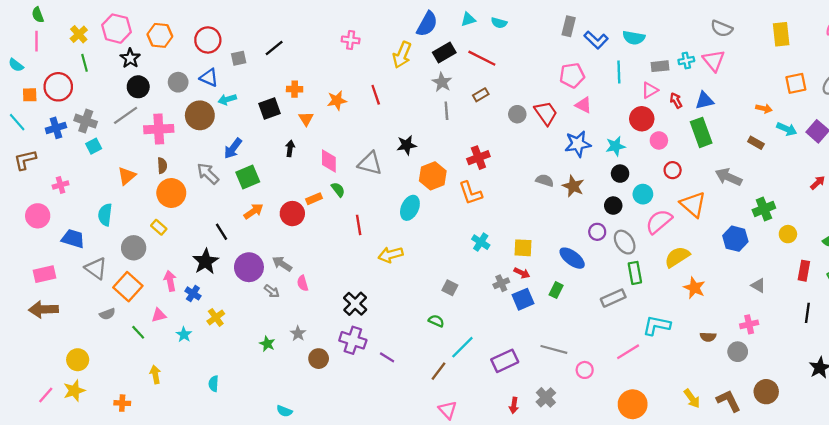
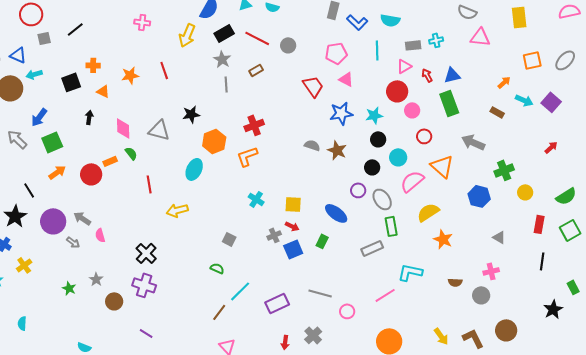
red circle: (208, 40) -> (31, 14), moved
pink triangle: (714, 61) -> (480, 37), moved, turned -45
orange arrow: (764, 108) -> (504, 82), turned -56
gray circle: (517, 114) -> (288, 45), moved
orange triangle: (306, 119) -> (103, 91), turned -32
orange L-shape: (470, 193) -> (247, 156), turned 90
purple line: (387, 357) -> (146, 333), moved

